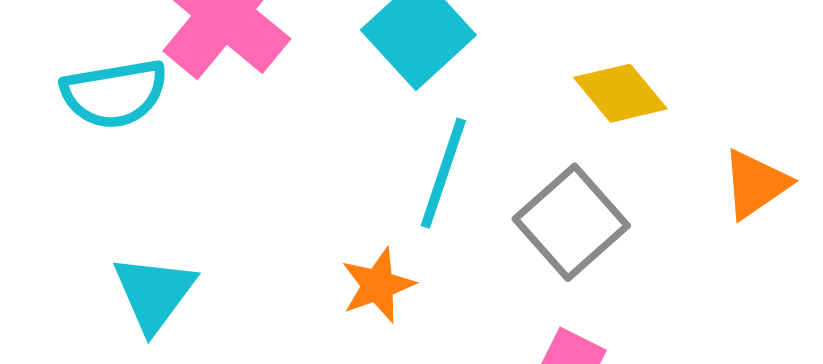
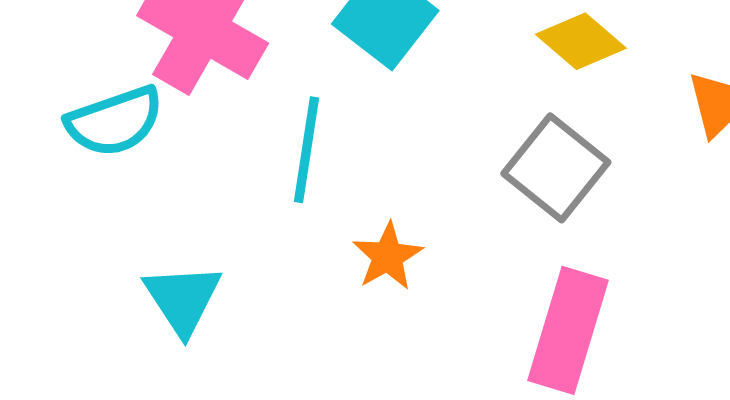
cyan line: (443, 173) -> (307, 150), moved

